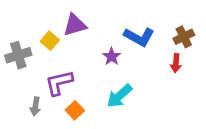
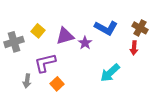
purple triangle: (75, 25) -> (65, 36), moved
brown cross: (184, 37) -> (140, 28), turned -35
cyan arrow: (119, 96) -> (110, 73), moved

